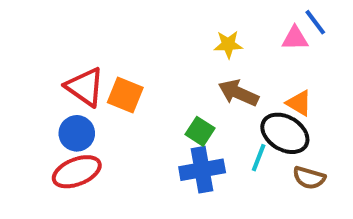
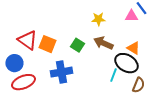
green square: (200, 131) -> (77, 45), moved
blue circle: (77, 133) -> (14, 63), moved
blue cross: (202, 170) -> (61, 72), moved
brown semicircle: (309, 178) -> (138, 85), turned -84

